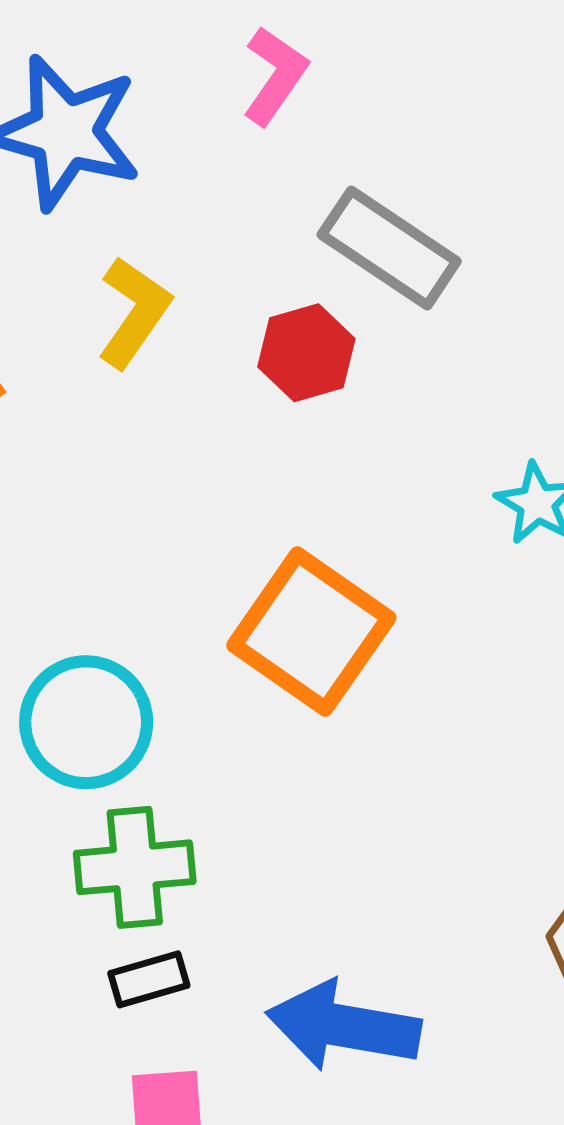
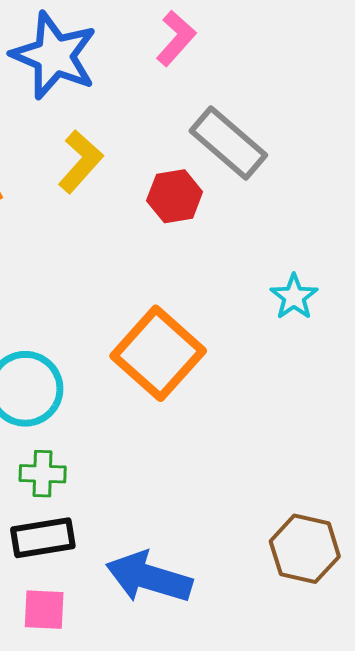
green cross: (135, 867) -> (43, 474), size x0.7
black rectangle: (149, 979) -> (43, 538), size x1.4

